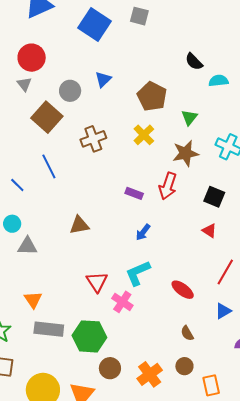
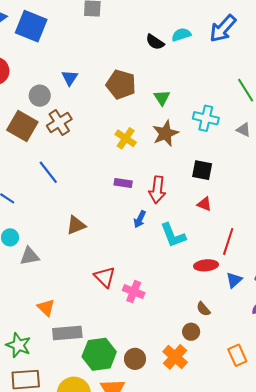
blue square: (94, 24) -> (31, 26), moved
cyan semicircle: (219, 81) -> (181, 35), moved
yellow cross: (144, 135) -> (126, 138), moved
brown cross: (93, 139) -> (59, 122), moved
blue line: (49, 166) -> (48, 172), moved
red arrow: (168, 186) -> (157, 190), moved
cyan L-shape: (138, 273) -> (173, 235), moved, turned -76
red ellipse: (183, 290) -> (206, 265), moved, turned -30
green hexagon: (89, 336) -> (99, 354), moved
brown circle: (184, 366) -> (191, 332), moved

